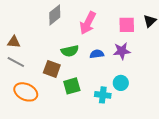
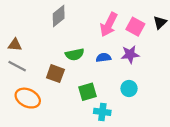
pink arrow: (88, 23) -> (109, 25), moved
pink square: (127, 25) -> (135, 27), turned 30
green square: (72, 86) -> (87, 92), moved
cyan cross: (103, 95) -> (102, 112), moved

